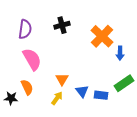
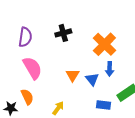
blue arrow: (120, 53) -> (110, 69), moved
orange triangle: (62, 79) -> (73, 75), moved
blue triangle: (82, 91) -> (92, 79), moved

